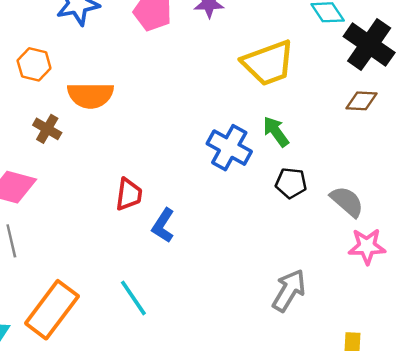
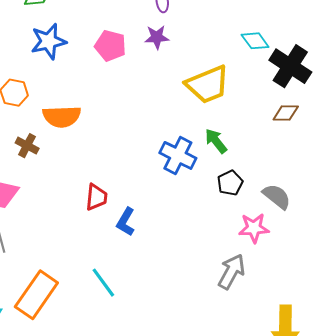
black pentagon: (291, 183) -> (230, 183), turned -30
pink star: (367, 246) -> (254, 228), moved

